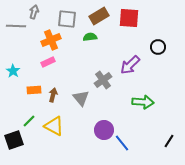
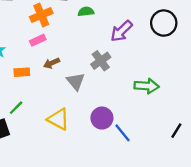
black circle: (158, 47) -> (164, 23), size x1.5
purple arrow: (130, 65) -> (121, 31), moved
brown arrow: (53, 95) -> (52, 63), moved, turned -128
yellow triangle: (54, 126) -> (58, 119), moved

